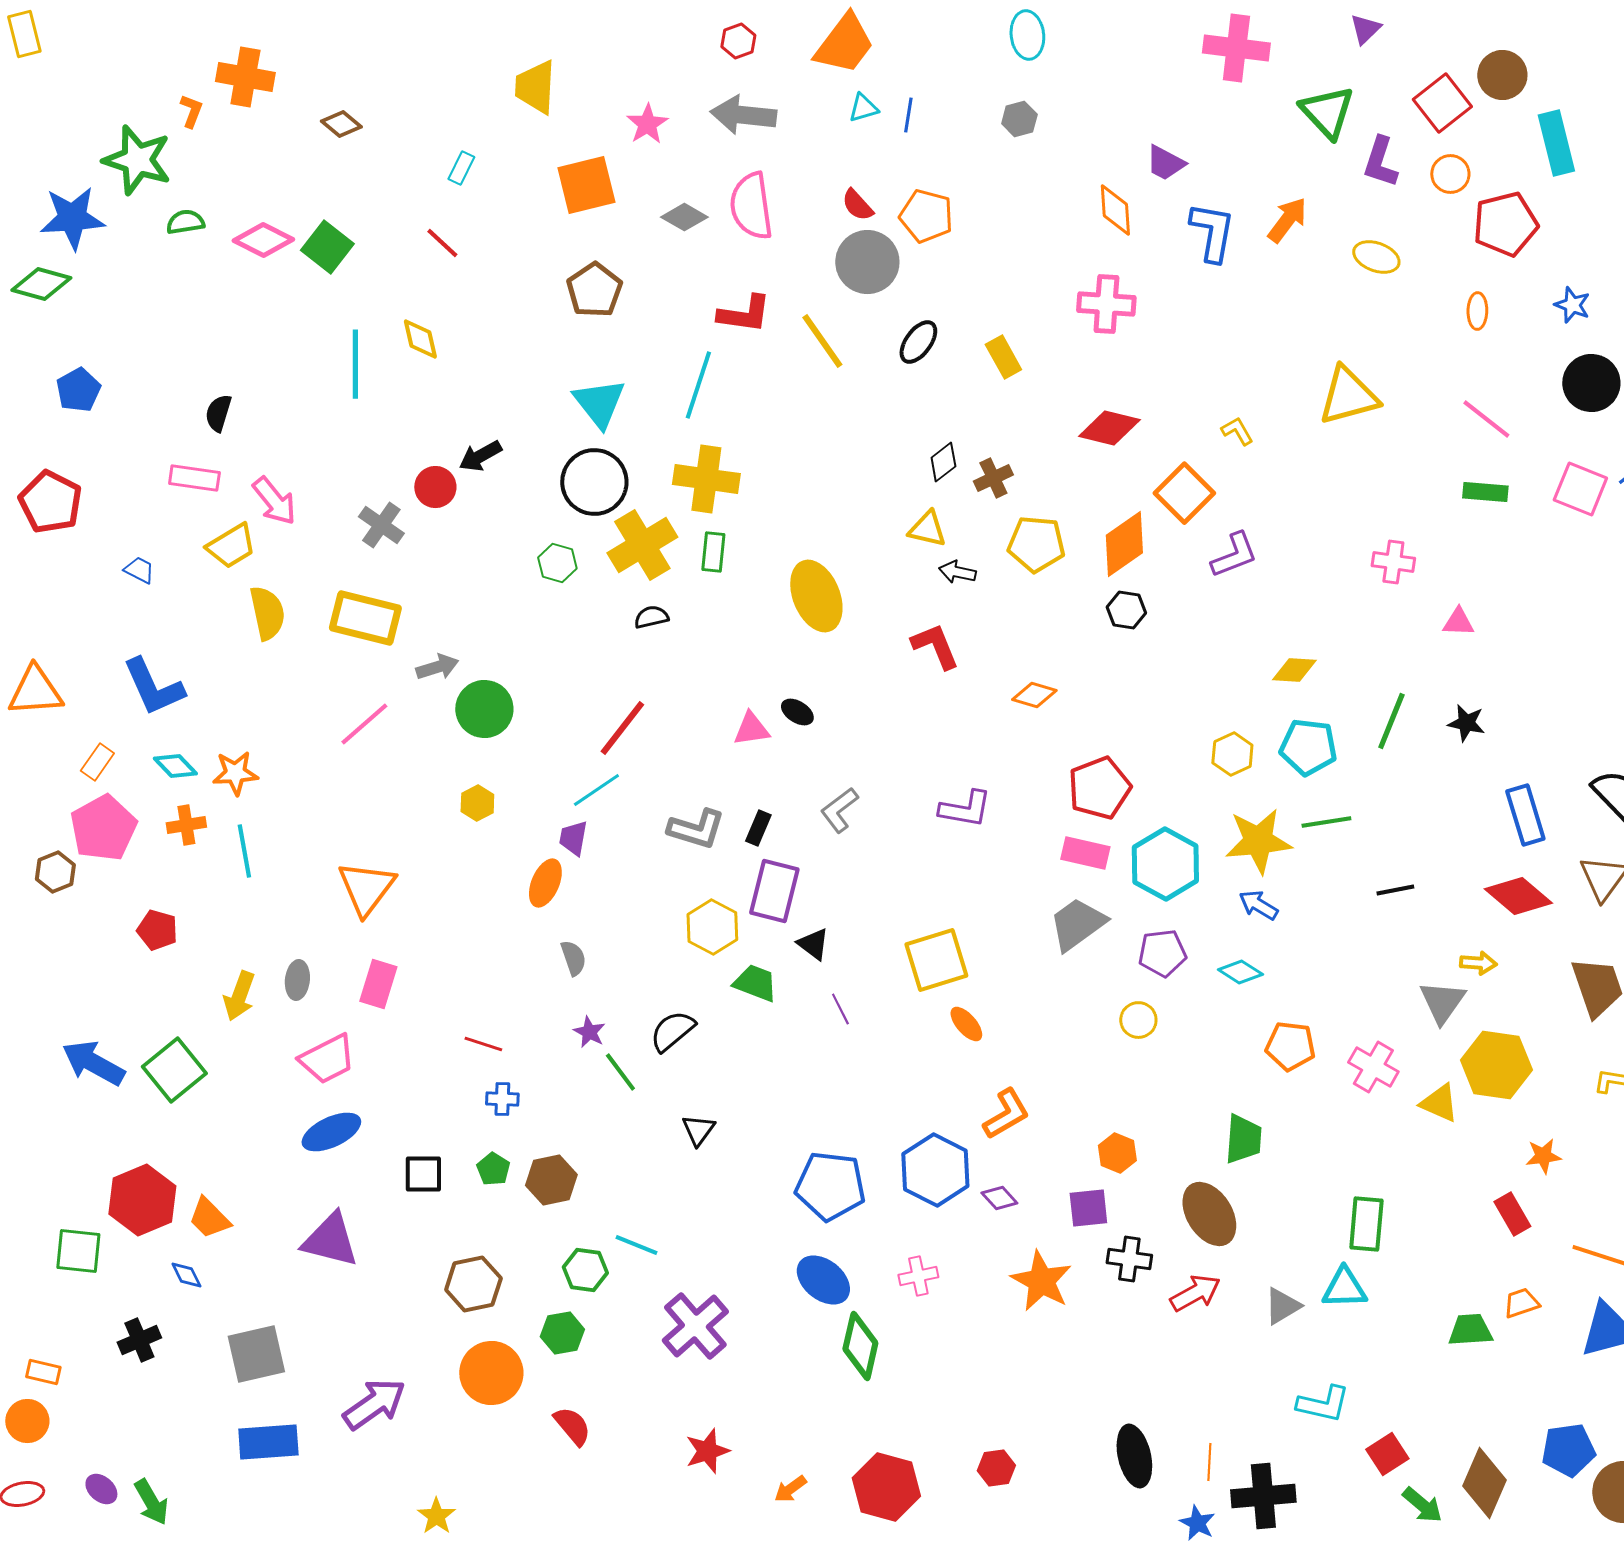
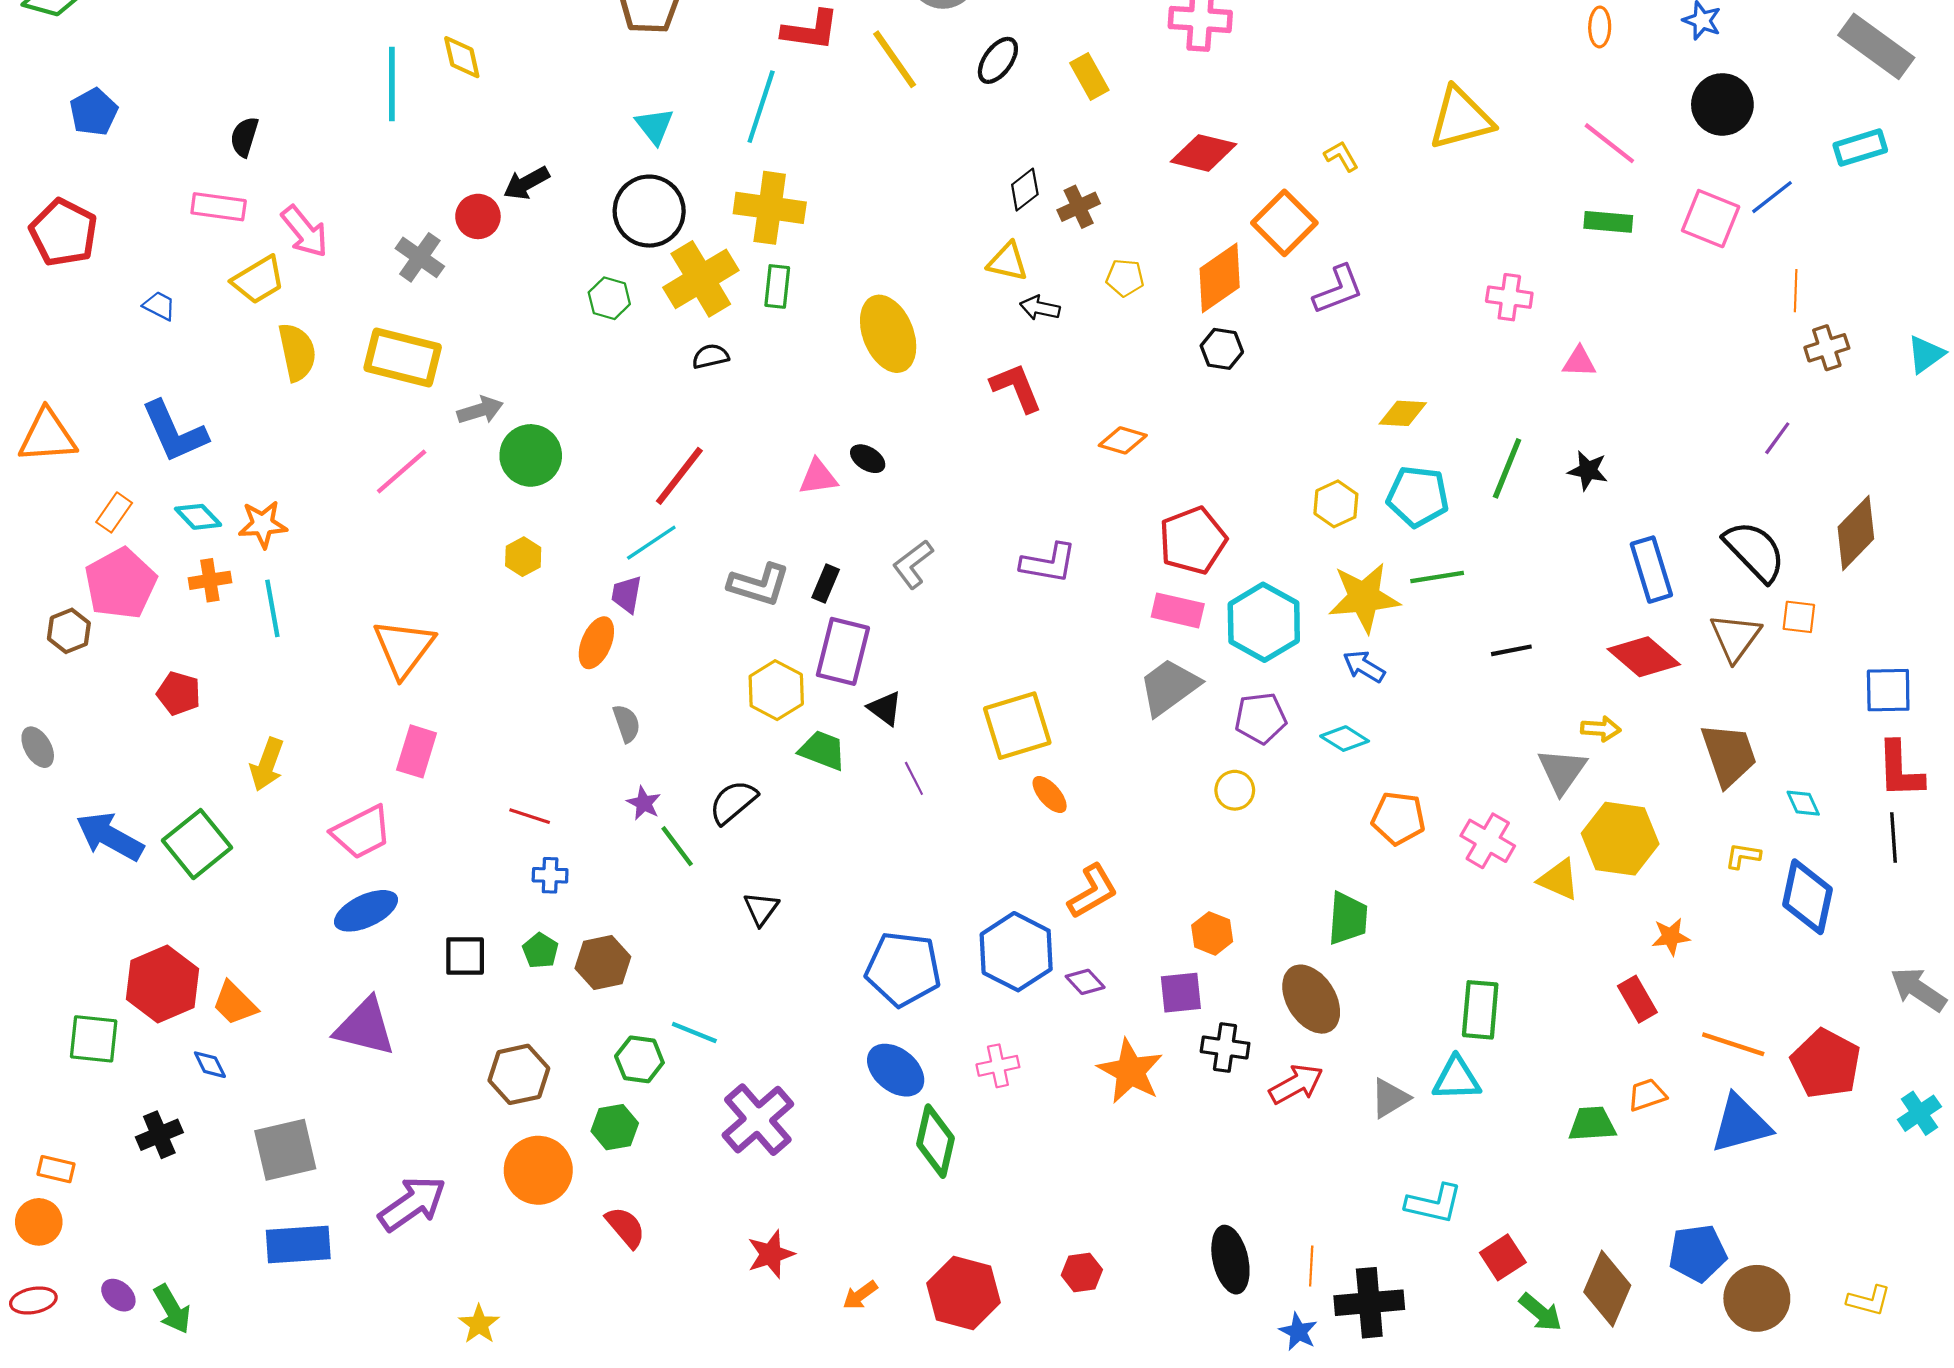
cyan triangle: (599, 403) -> (655, 126), size x0.7
yellow pentagon: (1036, 544) -> (1125, 278), size x0.6
gray ellipse: (297, 980) -> (38, 747), moved, turned -36

